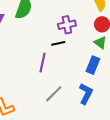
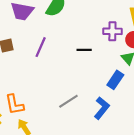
purple cross: (67, 25) -> (112, 31), moved
purple line: (43, 63) -> (41, 47), moved

